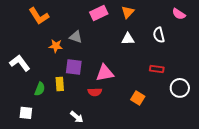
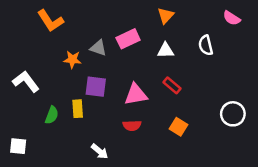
pink rectangle: (99, 13) -> (128, 39), moved
red rectangle: (157, 69) -> (172, 85), moved, turned 32
red semicircle: (95, 92) -> (132, 125), moved
white square: (26, 113) -> (18, 146), moved

